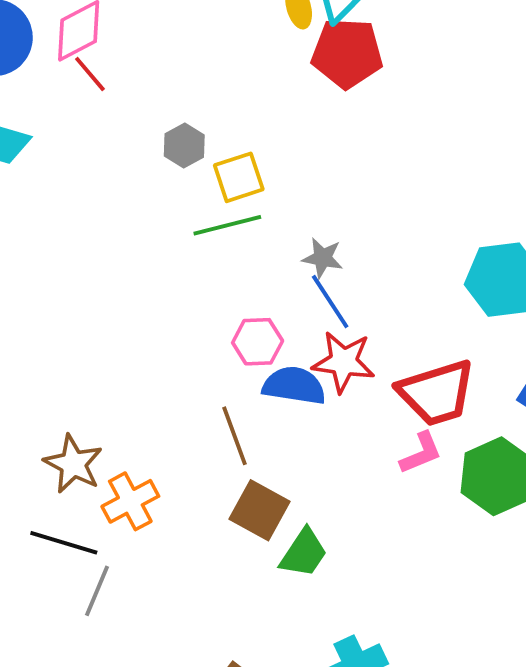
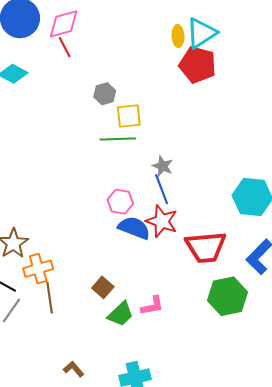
brown line: (235, 436) -> (50, 298), moved
pink L-shape: (421, 453) -> (152, 306), moved
brown square: (259, 510) -> (103, 287), size x0.7

